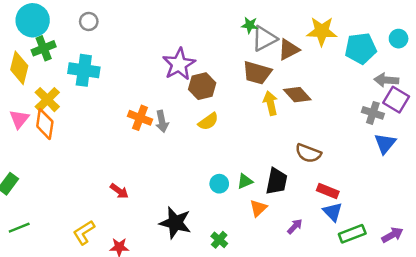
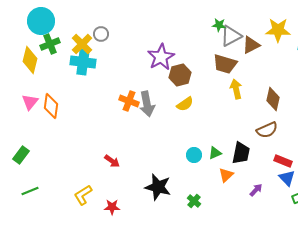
gray circle: (89, 21) -> (101, 34), moved
brown diamond: (297, 95) -> (273, 99), moved, turned 55
yellow cross: (47, 100) -> (82, 44), moved
gray arrow: (162, 121) -> (147, 104), size x1.4
brown semicircle: (308, 153) -> (267, 130), turned -45

